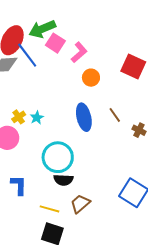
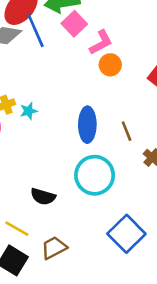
orange circle: (91, 78) -> (110, 65), moved
cyan circle: (58, 157) -> (95, 175), moved
brown trapezoid: (80, 204) -> (54, 248), moved

